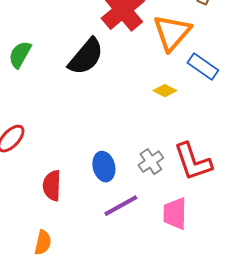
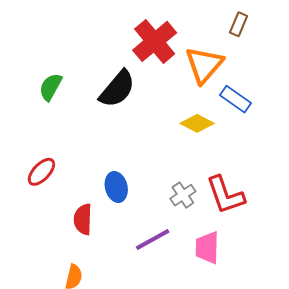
yellow diamond: (165, 91) -> (197, 123), size x1.4
blue ellipse: (104, 167) -> (116, 187), moved

